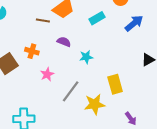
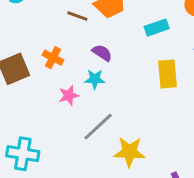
cyan star: (86, 57) -> (95, 79), moved
yellow rectangle: (115, 84) -> (168, 74), moved

